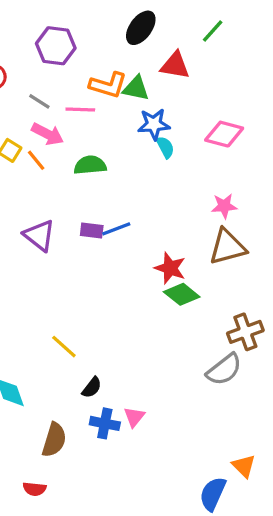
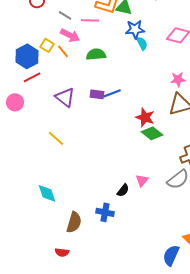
yellow line: (64, 347) -> (56, 138), moved
black semicircle: (92, 387) -> (123, 190), moved
pink triangle: (134, 417) -> (142, 180), moved

